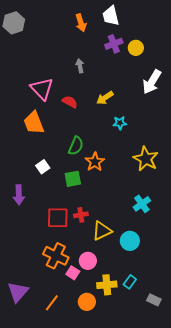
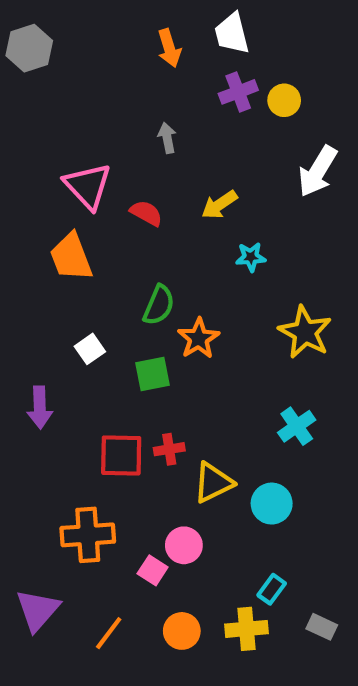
orange cross: (56, 256) -> (88, 535), moved, turned -30
yellow cross: (107, 285) -> (247, 629), moved

